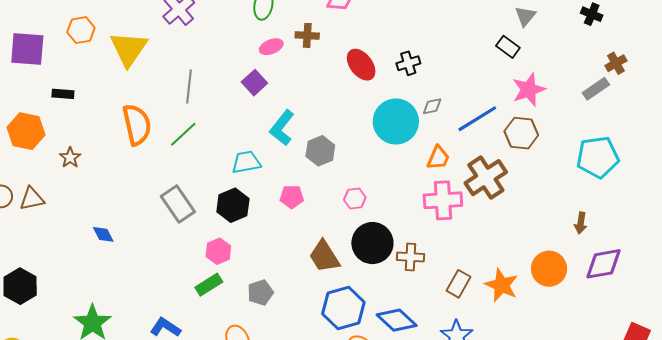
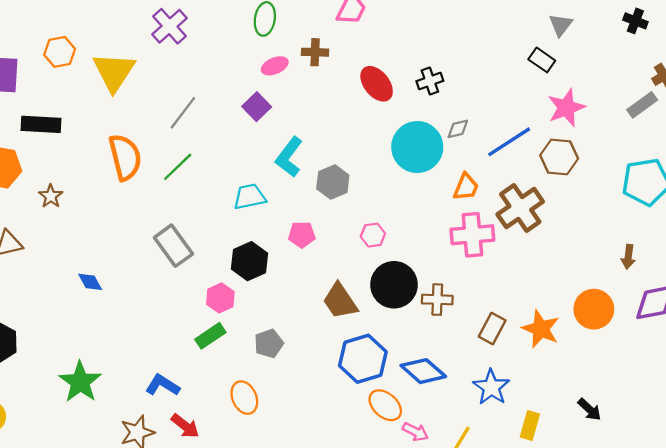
gray line: (189, 87) -> (183, 113), turned 32
black rectangle: (63, 94) -> (41, 124), size x1.6
black hexagon: (233, 205) -> (249, 261), moved

